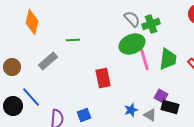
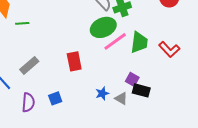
green line: (73, 40) -> (22, 23), moved
pink line: (144, 58) -> (115, 41), turned 70
gray rectangle: (48, 61) -> (29, 65), moved

